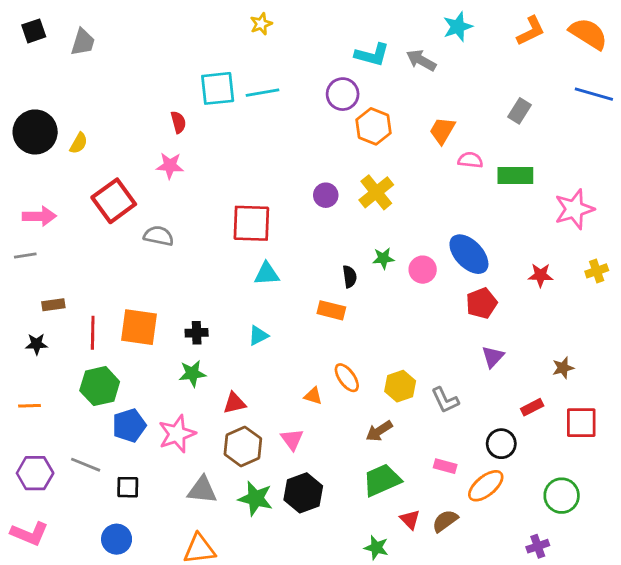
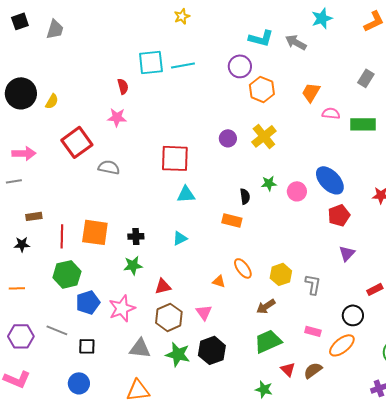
gray L-shape: (445, 400) -> (313, 284), turned -145

